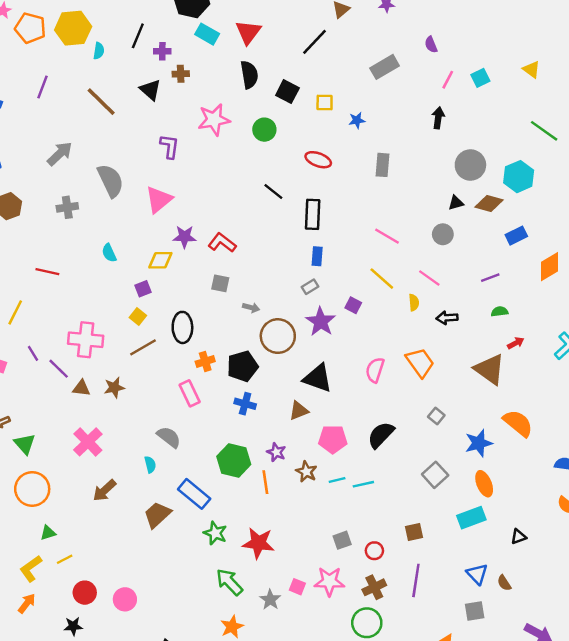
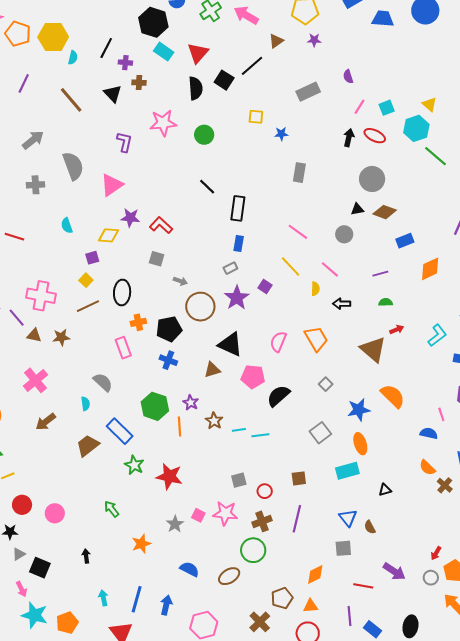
black square: (287, 92) -> (224, 80), moved
red ellipse: (318, 160) -> (375, 136), moved
cyan hexagon: (519, 177) -> (416, 128), moved
pink pentagon: (333, 439) -> (253, 377), moved
green arrow: (229, 582) -> (112, 509), moved, size x0.7

